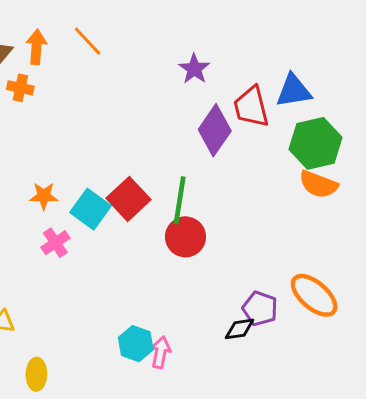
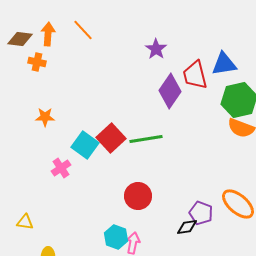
orange star: (44, 196) -> (45, 117), moved
green line: (180, 200) -> (146, 139), turned 72
red circle: (185, 237) -> (138, 196), moved

